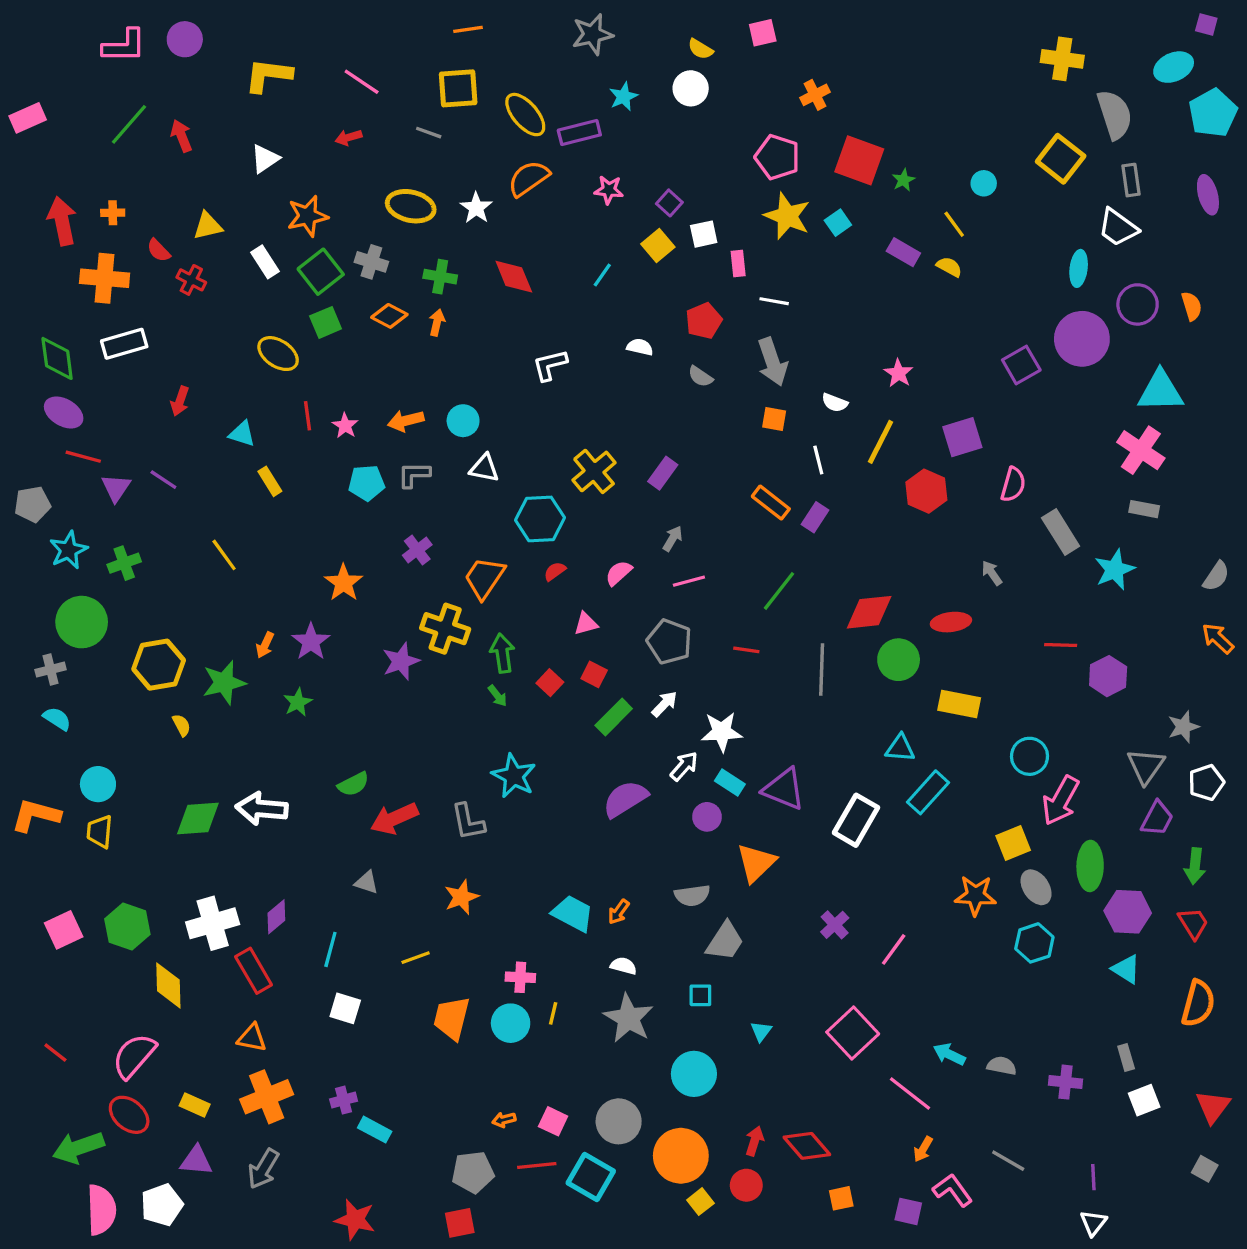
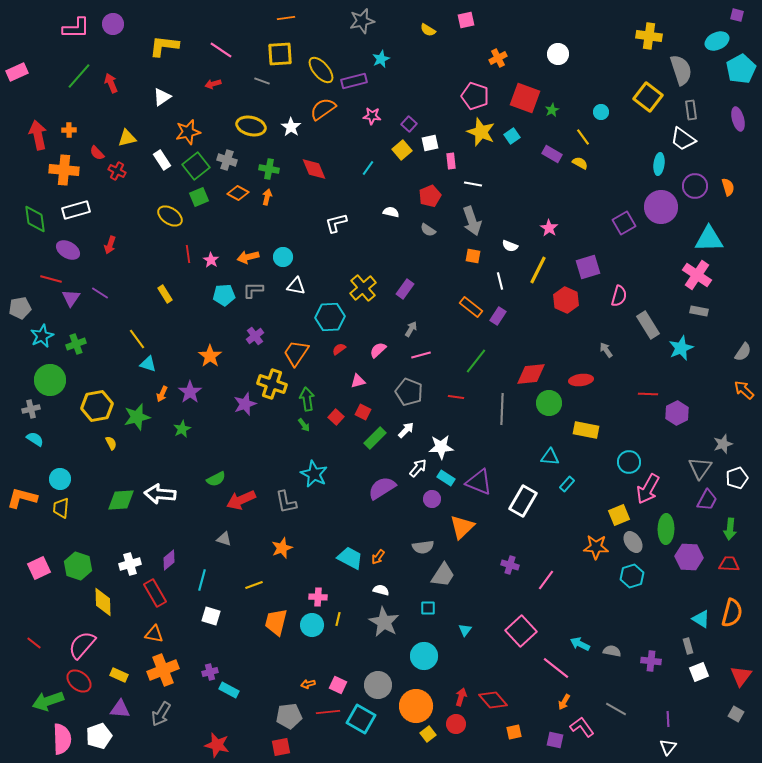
white circle: (691, 88) -> (558, 54), moved
purple ellipse: (64, 412) -> (68, 250), moved
cyan triangle: (242, 434) -> (148, 364), moved
cyan rectangle: (928, 792) -> (567, 484), size x0.6
white cross: (213, 923) -> (130, 564), size x0.7
red trapezoid: (1193, 923) -> (729, 564), turned -55
purple cross: (835, 925) -> (510, 565), turned -30
cyan triangle: (1126, 969) -> (701, 619), moved

